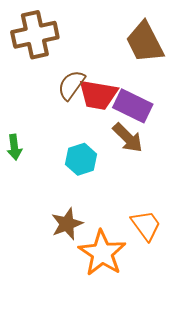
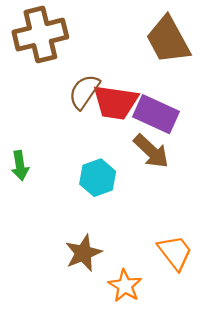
orange star: (102, 253) -> (125, 286), size x0.6

